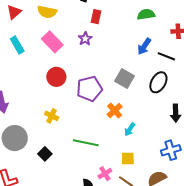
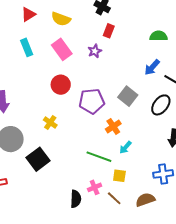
green line: (86, 143) -> (99, 157), moved
black square: (45, 154) -> (38, 159), size x1.6

